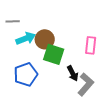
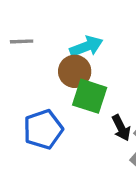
cyan arrow: (26, 38) -> (86, 46), moved

